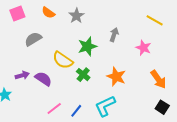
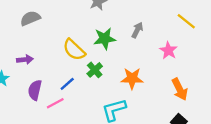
gray semicircle: (33, 39) -> (30, 18), moved
orange star: (116, 77) -> (132, 78), turned -30
purple semicircle: (43, 79) -> (35, 90), moved, turned -120
blue line: (76, 111) -> (67, 84), moved

